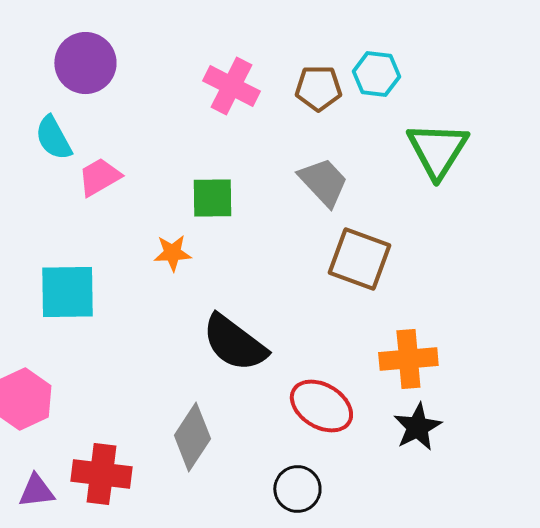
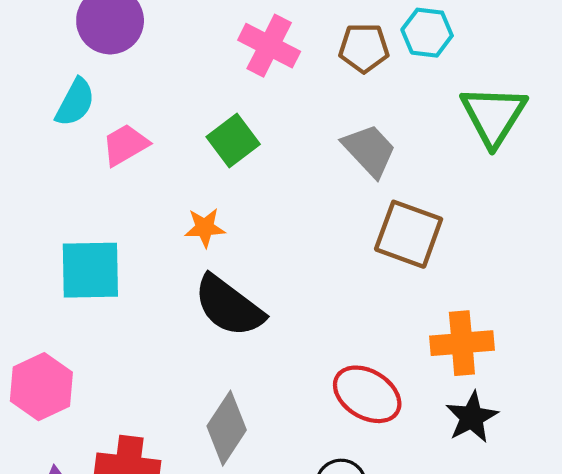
cyan semicircle: (53, 138) -> (75, 102), turned -123
green square: (212, 198) -> (233, 140), moved, turned -36
black semicircle: (234, 343) -> (229, 306), moved

